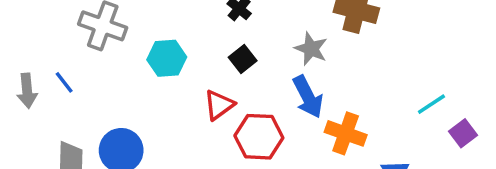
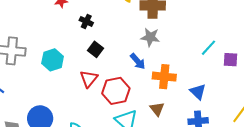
gray star: (311, 49) -> (150, 37), moved
blue arrow: (308, 97) -> (138, 61), size x0.7
purple square: (463, 133) -> (230, 60), turned -35

